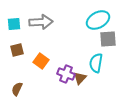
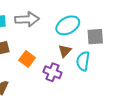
cyan ellipse: (98, 20) -> (68, 25), moved
brown triangle: (80, 78) -> (65, 51), moved

